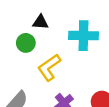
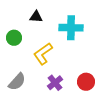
green circle: (26, 43) -> (14, 38), moved

